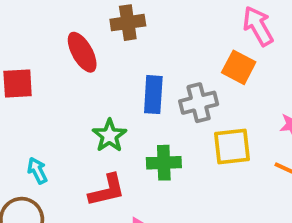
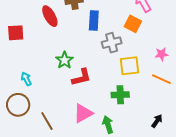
blue rectangle: (153, 95) -> (94, 20), moved
green cross: (164, 163) -> (120, 95), moved
red L-shape: (107, 190) -> (81, 77), moved

